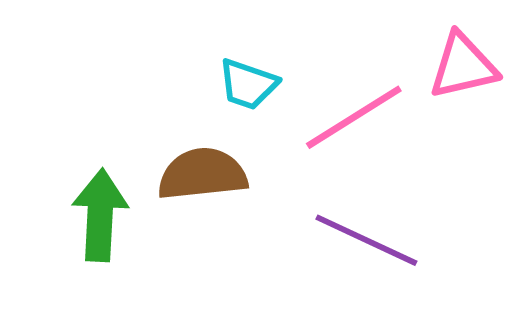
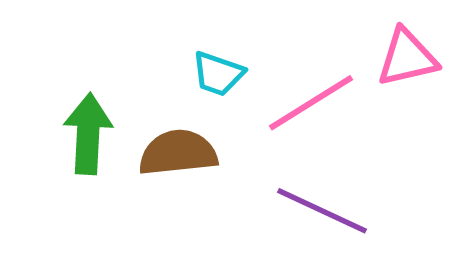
green arrow: (100, 215) -> (88, 134), moved

